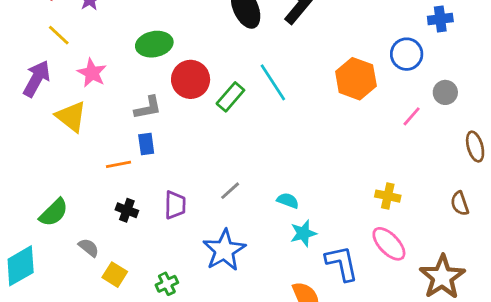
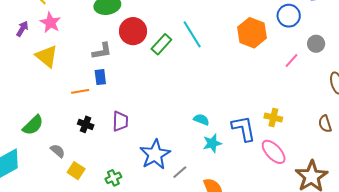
pink star: (92, 73) -> (50, 23), moved
purple arrow: (37, 79) -> (22, 29), size x0.6
gray line: (230, 191) -> (180, 172), moved
blue L-shape: (342, 263) -> (244, 128), moved

